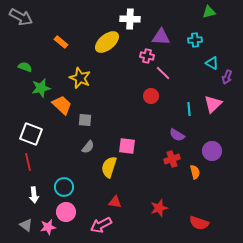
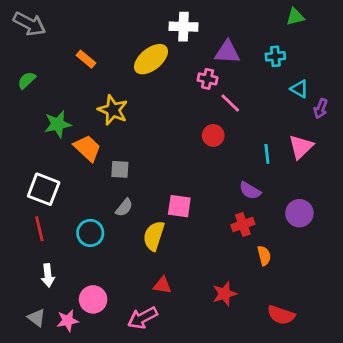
green semicircle: (25, 67) -> (27, 80), moved, turned -64
orange semicircle: (195, 172) -> (264, 256), moved
cyan circle: (64, 187) -> (90, 233), moved

